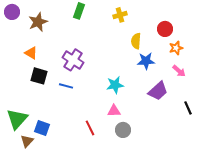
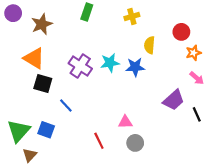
orange triangle: (31, 53) -> (34, 58), size x1.5
blue star: (146, 61) -> (135, 67), moved
cyan star: (115, 85) -> (110, 63), moved
blue line: (66, 86) -> (66, 106), moved, turned 32
black line: (188, 108) -> (197, 114), moved
blue square: (42, 128) -> (46, 130), moved

